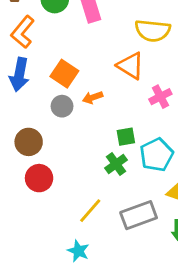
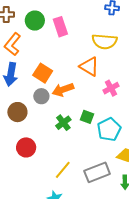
orange arrow: (93, 97) -> (63, 90), size x1.5
green square: (126, 137) -> (87, 117), turned 32
brown circle: (29, 142) -> (17, 112), moved
green cross: (116, 164) -> (63, 123), moved

